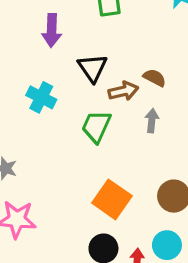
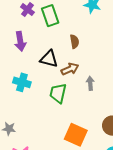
black triangle: (93, 68) -> (49, 59), turned -30
brown semicircle: (155, 78) -> (74, 42), moved, turned 64

